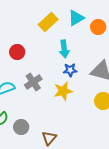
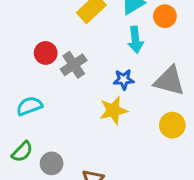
cyan arrow: (64, 49) -> (135, 40), moved
gray cross: (33, 82) -> (74, 65), moved

